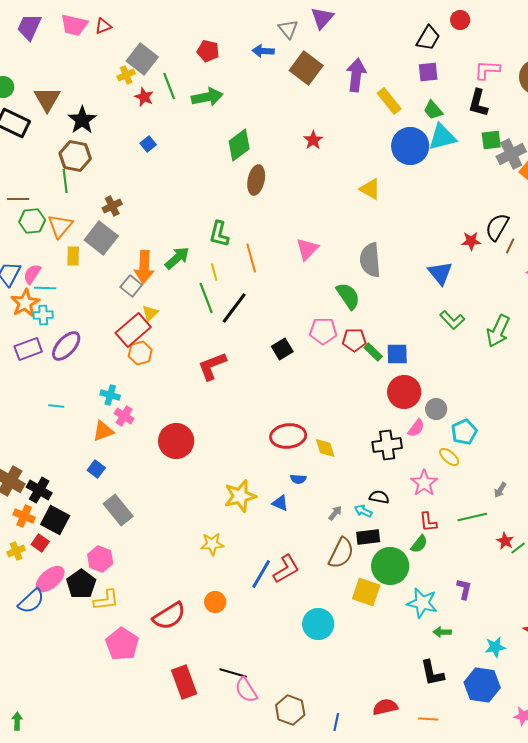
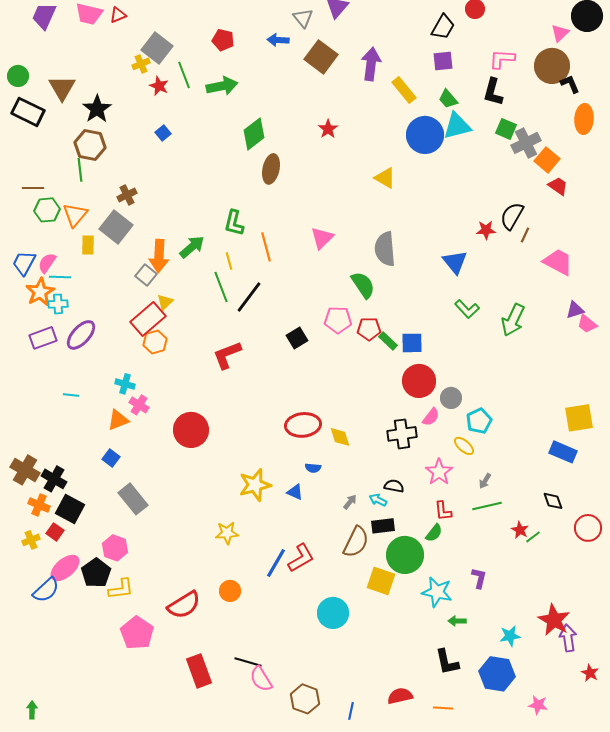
green square: (491, 140) -> (506, 129), turned 30
gray arrow: (500, 490) -> (485, 481), moved

